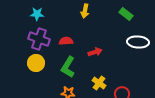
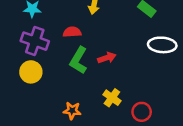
red semicircle: (66, 41) -> (72, 32), moved
green L-shape: (68, 67) -> (79, 60), moved

